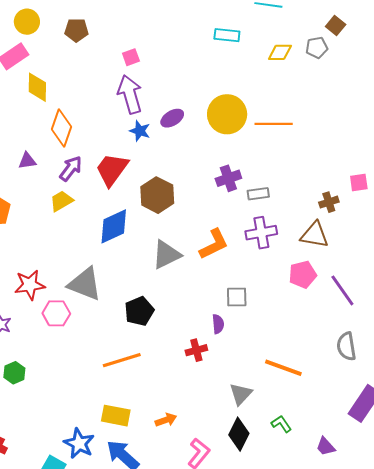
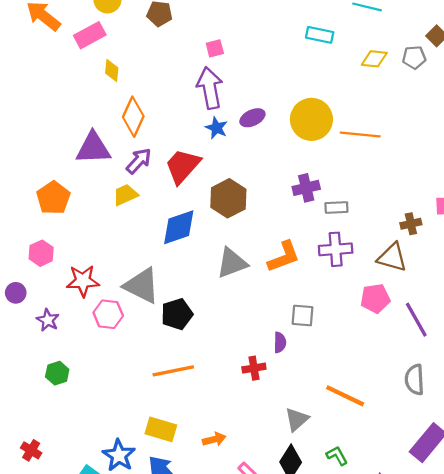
yellow diamond: (37, 87) -> (112, 71), size x0.7
purple triangle: (27, 161) -> (93, 148), size x1.8
black pentagon: (139, 311) -> (177, 314), moved

